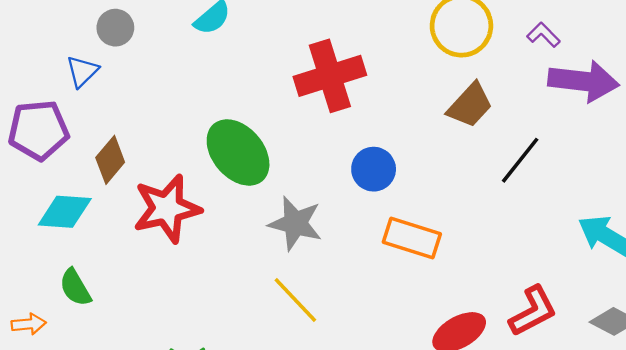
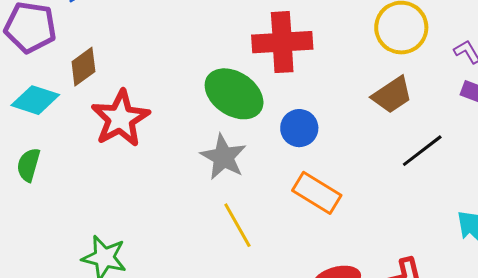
green ellipse: (238, 152) -> (234, 94), moved, turned -30
red star: (167, 209) -> (120, 118), turned -30
green semicircle: (75, 287) -> (28, 165), turned 32
yellow line: (295, 300) -> (237, 225), moved

